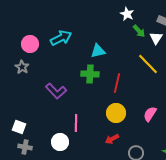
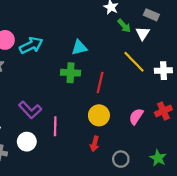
cyan arrow: (61, 38) -> (31, 45), moved
purple L-shape: (56, 91) -> (30, 110), moved
red arrow: (112, 139) -> (95, 144), turned -48
white circle: (60, 142) -> (27, 142), moved

